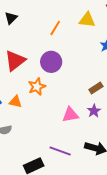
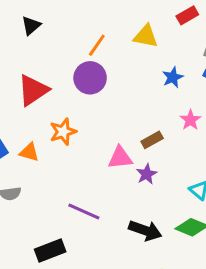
purple circle: (51, 62) -> (90, 78), moved
pink triangle: (70, 115) -> (120, 158), moved
purple line: (60, 151) -> (84, 212), moved

